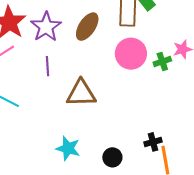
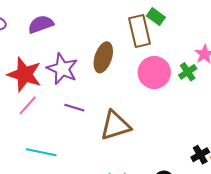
purple line: (47, 66) -> (74, 108), turned -54

